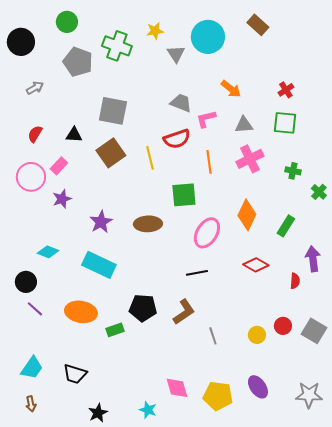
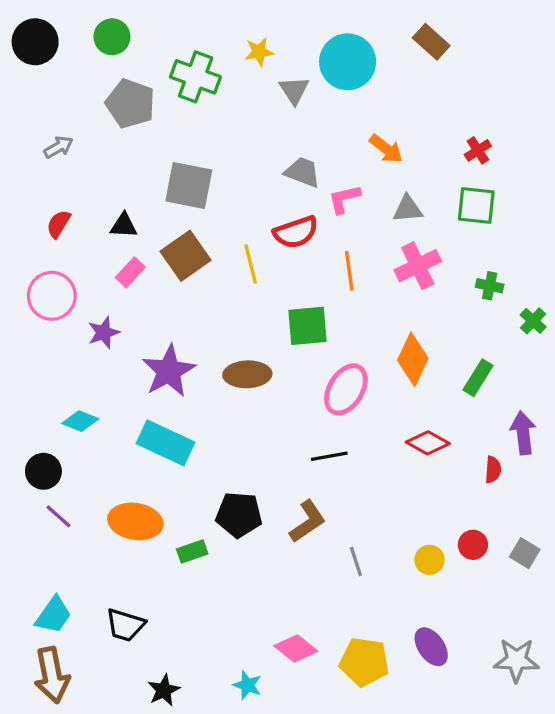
black circle: (21, 42) -> (35, 42), moved
pink rectangle: (59, 166) -> (130, 272), moved
purple star: (101, 222) -> (169, 371), size x1.4
gray square: (314, 331) -> (525, 553), size x0.7
pink diamond: (177, 388) -> (296, 648), turned -35
brown arrow: (31, 404) -> (52, 675), size x2.0

